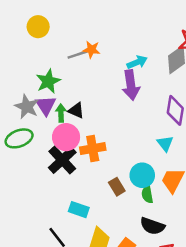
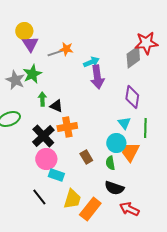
cyan arrow: (137, 62) -> (91, 62), moved
purple triangle: (46, 105) -> (30, 44), moved
gray star: (27, 107) -> (15, 80), moved
black triangle: (76, 110) -> (56, 106), moved
pink circle: (66, 137) -> (46, 159), moved
cyan circle: (142, 175) -> (116, 143), moved

